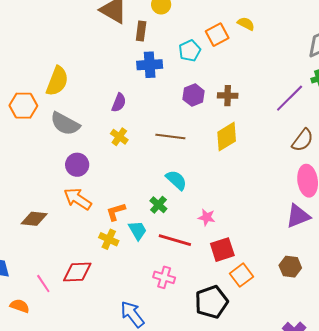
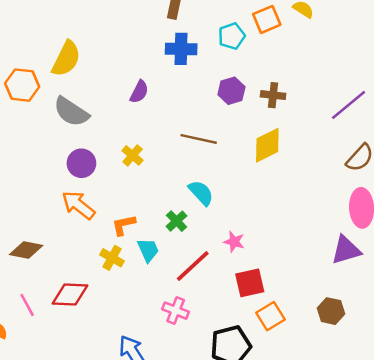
yellow cross: (119, 137) -> (133, 155), moved
brown diamond: (34, 219) -> (26, 250), moved
red line: (175, 240) -> (193, 266), turned -64

